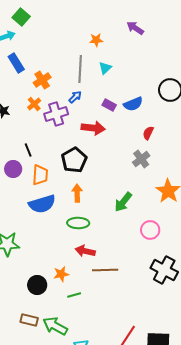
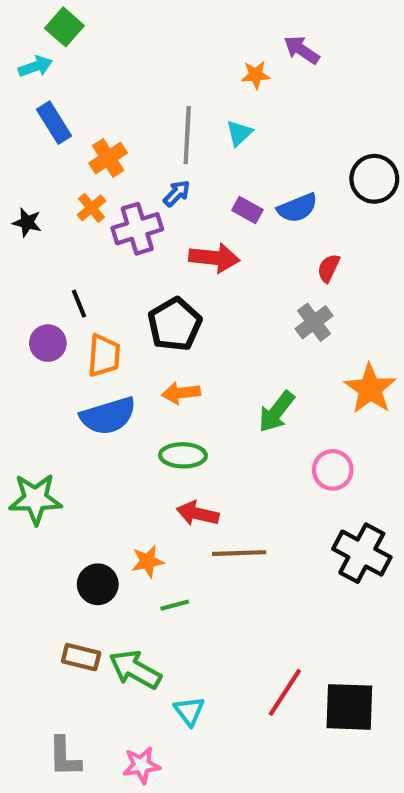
orange star: (96, 40) -> (256, 75), moved
orange arrow: (77, 193) -> (181, 393), turned -96

